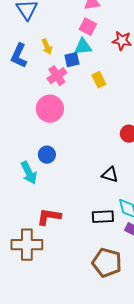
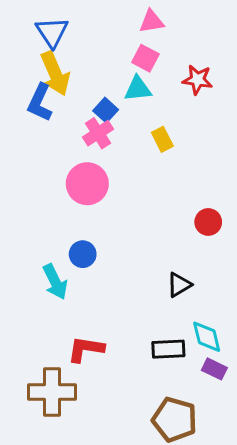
yellow arrow: (47, 47) -> (55, 73), moved, size x1.8
blue square: (72, 60) -> (106, 110), moved, turned -35
black triangle: (110, 175) -> (179, 285), turned -48

